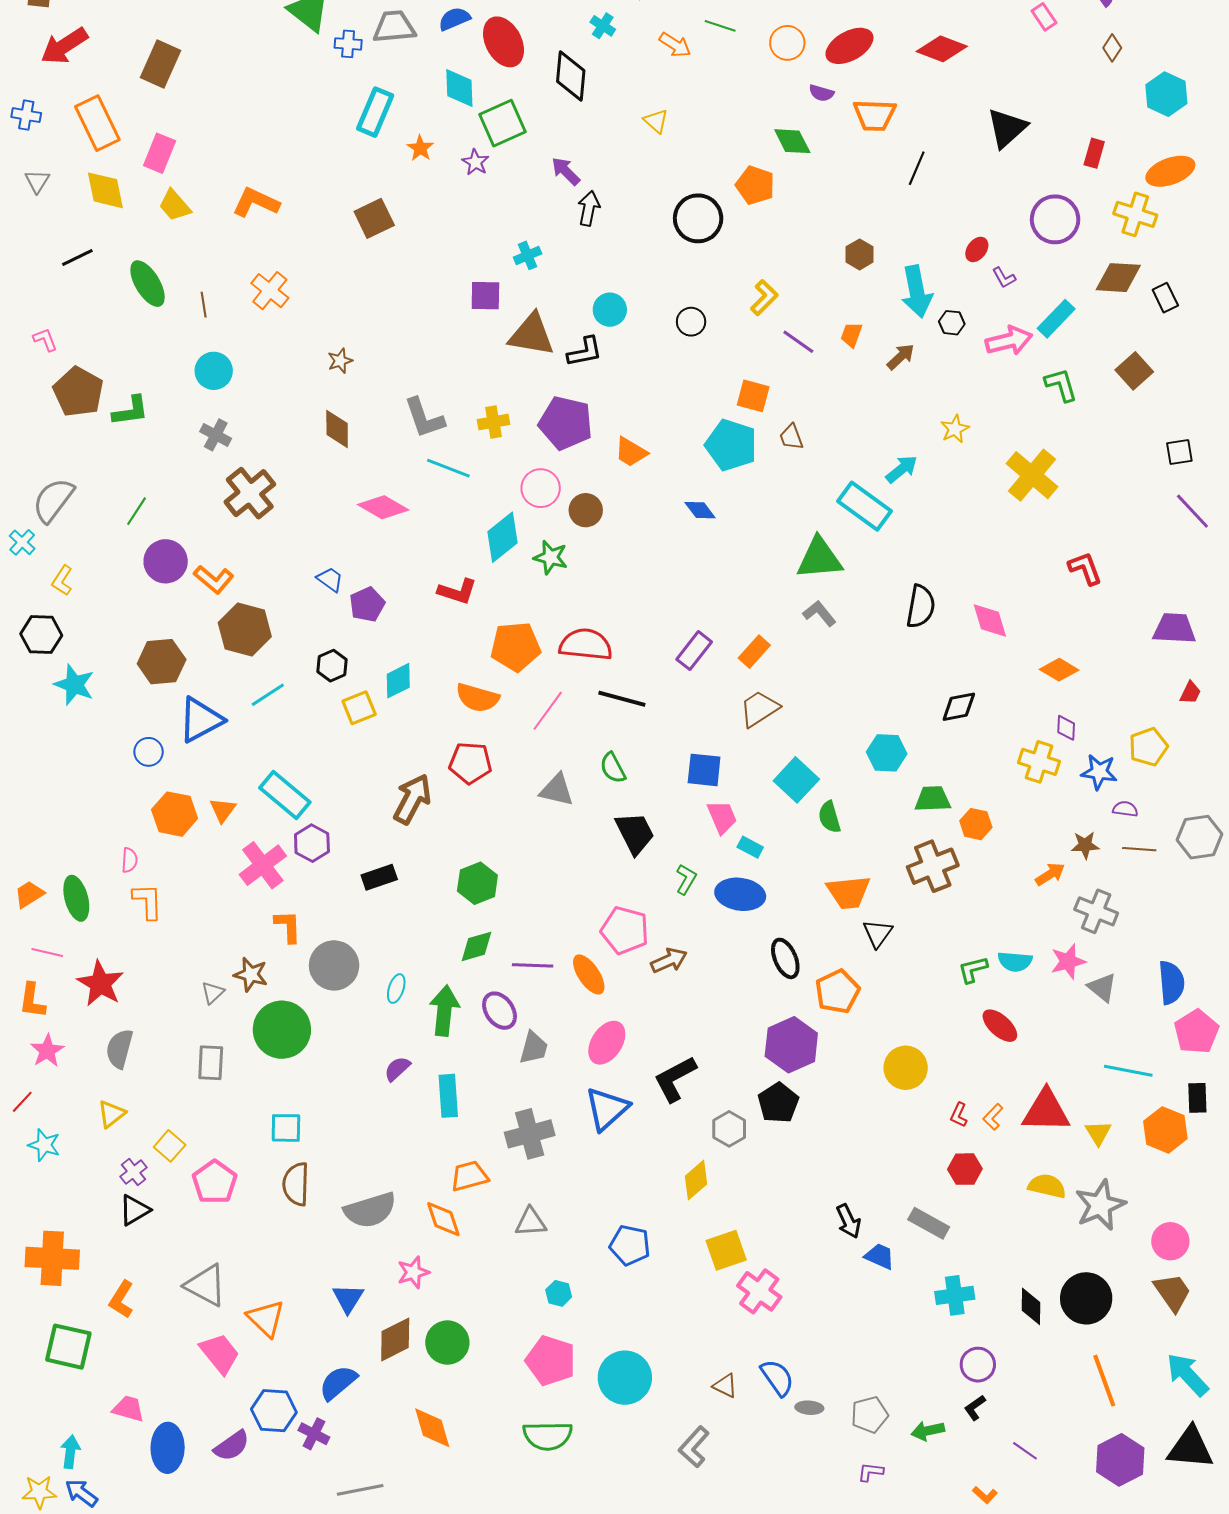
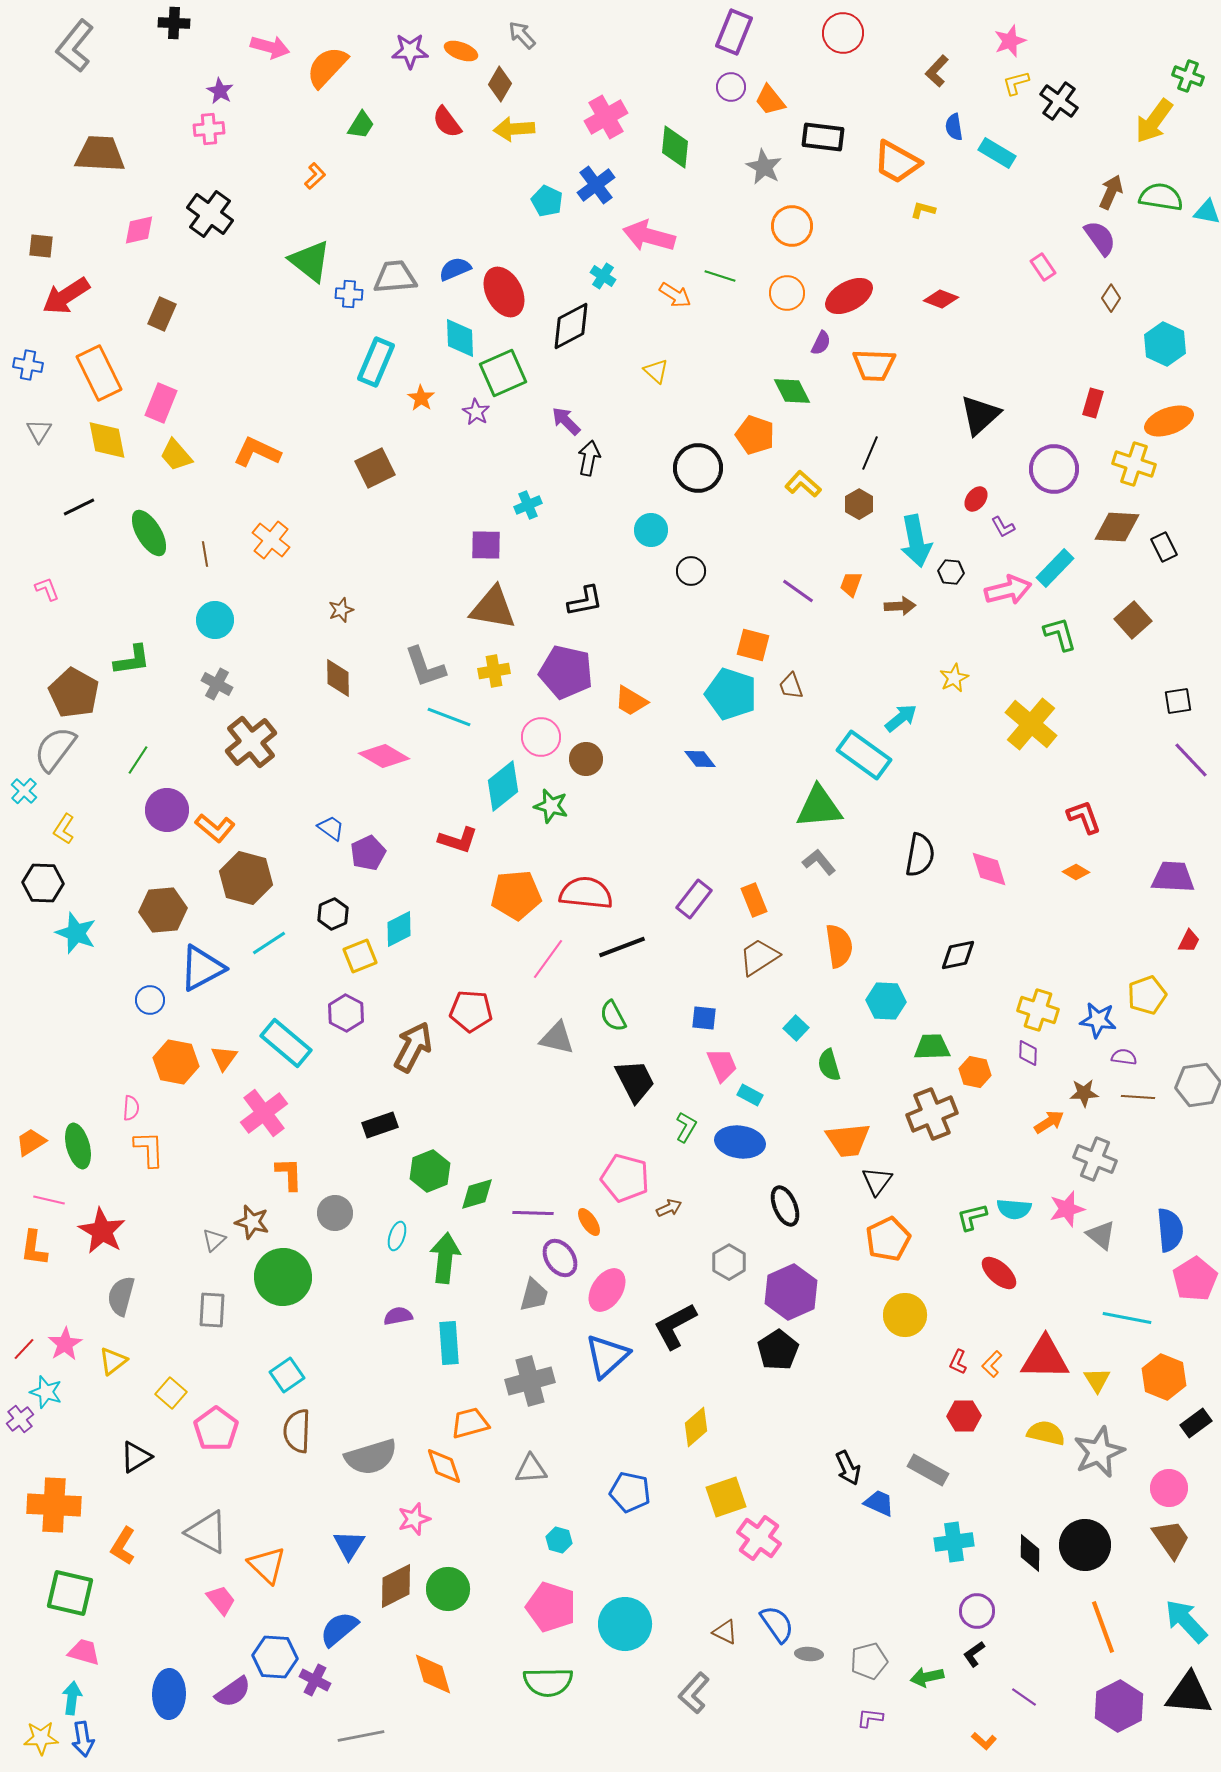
red diamond: (942, 49) -> (941, 299), size x0.7
brown rectangle: (161, 64) -> (162, 314), size x0.7
black diamond: (571, 76) -> (571, 326), turned 57
purple semicircle: (821, 93) -> (821, 343), turned -80
black triangle: (1007, 128) -> (980, 415), moved
black line: (917, 168) -> (870, 453), moved
yellow L-shape: (764, 298) -> (803, 484), moved, turned -93
cyan circle: (610, 310) -> (651, 530), moved
brown triangle: (532, 335) -> (493, 608), moved
brown arrow: (901, 357) -> (900, 606), turned 40
brown pentagon: (78, 392) -> (74, 693), moved
orange rectangle: (754, 652) -> (754, 900), turned -64
orange diamond: (1059, 670) -> (1076, 872), moved, size x0.7
orange semicircle: (477, 698) -> (839, 946), moved, turned -114
black line: (622, 699) -> (622, 947), turned -36
purple diamond: (1066, 728) -> (1028, 1053), moved
blue square: (704, 770) -> (704, 1018), size x0.7
cyan square: (796, 780) -> (796, 1028), size x0.6
purple hexagon: (312, 843) -> (346, 1013), moved
green hexagon: (477, 883) -> (430, 1171), moved
brown arrow: (669, 960) -> (669, 1208), size x0.7
gray circle: (334, 965) -> (335, 1213), size x0.7
orange ellipse: (589, 974) -> (589, 1222), size x0.7
orange pentagon: (837, 992) -> (888, 1239), moved
purple ellipse: (499, 1011) -> (560, 1258), moved
pink star: (47, 1051) -> (65, 1344), moved
purple semicircle: (397, 1069) -> (398, 1316), turned 32
black rectangle: (1197, 1098) -> (1196, 1423), moved, turned 56
cyan square: (286, 1128) -> (287, 1375), turned -36
gray hexagon: (729, 1129) -> (729, 1262), moved
purple cross: (133, 1172) -> (20, 1419), moved
pink trapezoid: (220, 1354) -> (221, 1600), size x0.7
pink trapezoid: (128, 1409) -> (84, 1652), moved
blue arrow: (81, 1493) -> (83, 1739), turned -136

